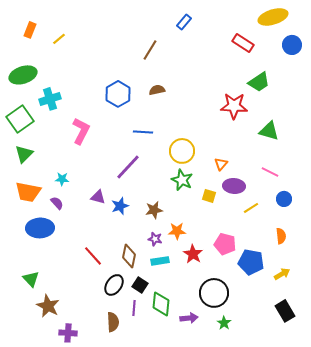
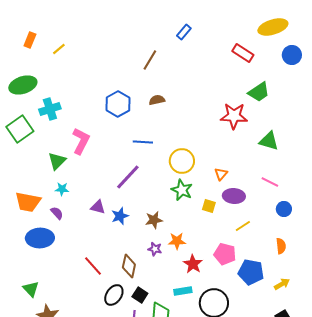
green triangle: (24, 154) -> (57, 161), moved
yellow line: (251, 208) -> (243, 226), moved
cyan rectangle: (160, 261) -> (183, 291), moved

